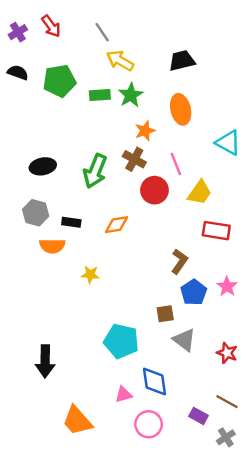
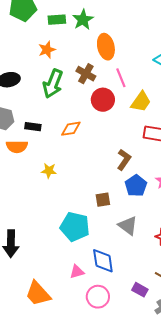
orange ellipse: (181, 109) -> (106, 47), moved
orange star: (145, 131) -> (47, 50), moved
brown square: (165, 314) -> (103, 200), moved

